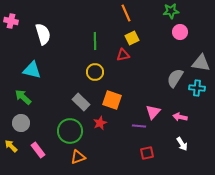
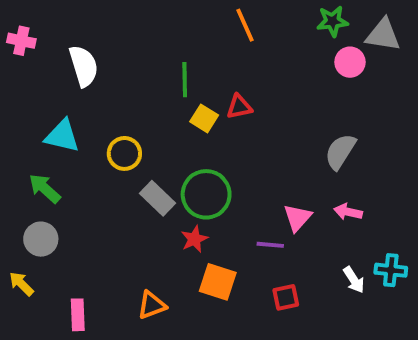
yellow square: (132, 38) -> (204, 118), moved, turned -32
gray triangle: (201, 63) -> (383, 35), moved
yellow circle: (95, 72) -> (124, 153), moved
cyan cross: (197, 88) -> (391, 270), moved
orange square: (112, 100) -> (218, 282), moved
pink arrow: (180, 117) -> (348, 212), moved
green circle: (70, 131) -> (206, 194), moved
pink rectangle: (38, 150) -> (78, 315), moved, turned 35

